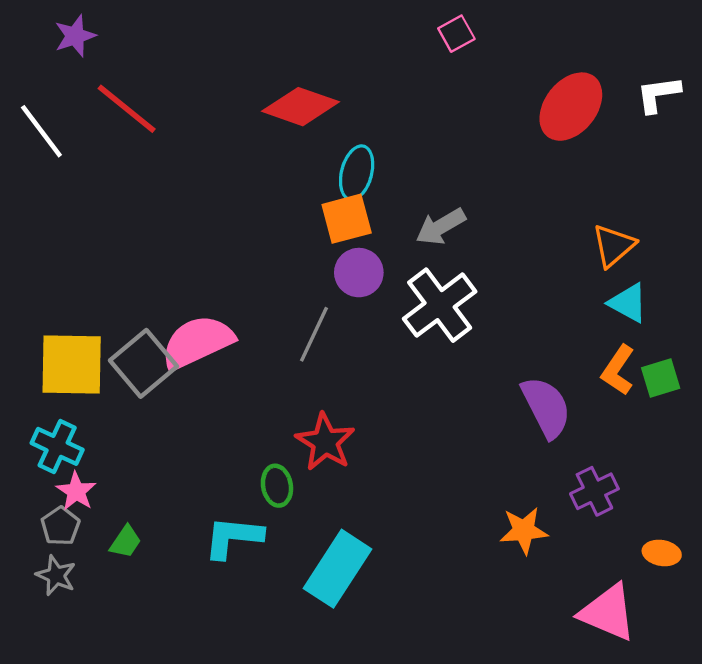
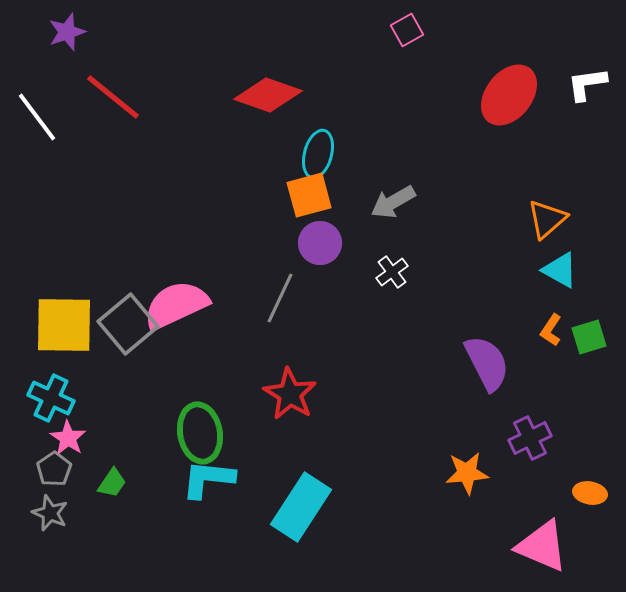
white cross: (440, 305) -> (392, 272), size x0.5
orange L-shape: (618, 370) -> (551, 330), size x0.7
green ellipse: (277, 486) -> (200, 433), moved, size x1.6

